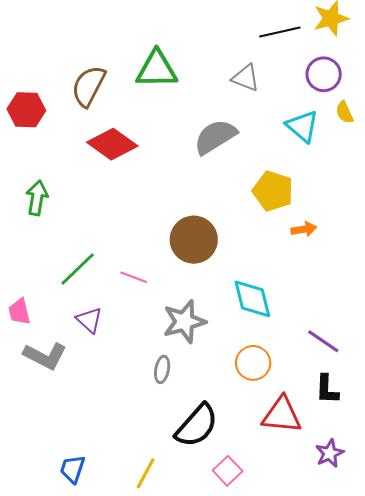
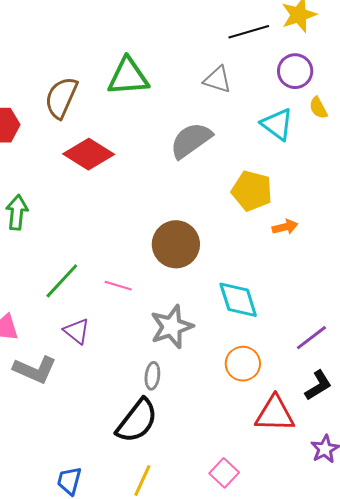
purple line: (323, 341) -> (311, 338), turned -68
black L-shape: (327, 389) -> (318, 385), turned -120
black semicircle: (197, 426) -> (137, 421), moved

